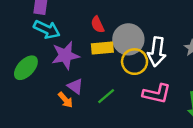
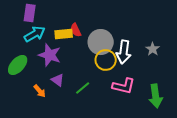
cyan arrow: (47, 29) -> (35, 34), turned -55
yellow rectangle: (102, 48) -> (64, 34), moved
purple star: (65, 55) -> (50, 55), turned 30
orange arrow: (65, 100) -> (40, 91), moved

